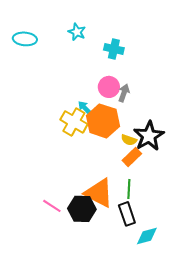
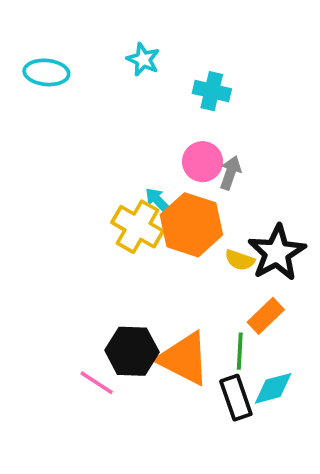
orange rectangle: (132, 157) -> (266, 316), moved
black hexagon: (82, 209) -> (132, 351), moved
cyan diamond: (147, 236) -> (273, 388), moved

